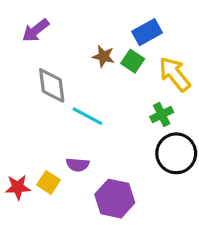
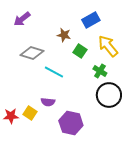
green square: (133, 61) -> (80, 51), moved
gray diamond: (52, 85) -> (32, 53), turned -65
green cross: (162, 115) -> (100, 71), turned -32

